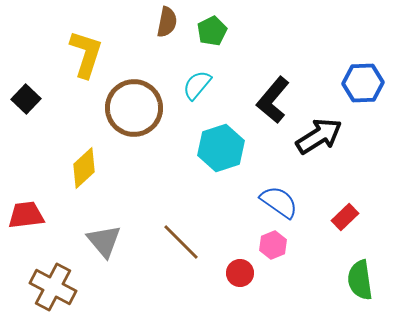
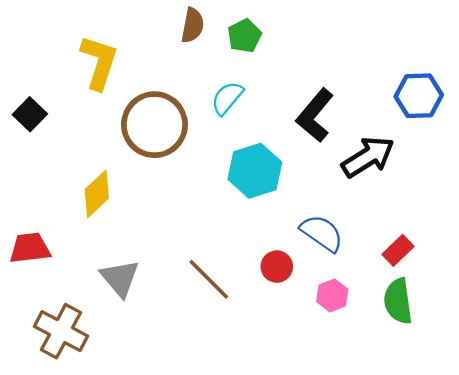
pink hexagon: (273, 245) -> (332, 295), moved
red circle: (240, 273) -> (277, 267), moved
green semicircle: (360, 280) -> (398, 301), moved

